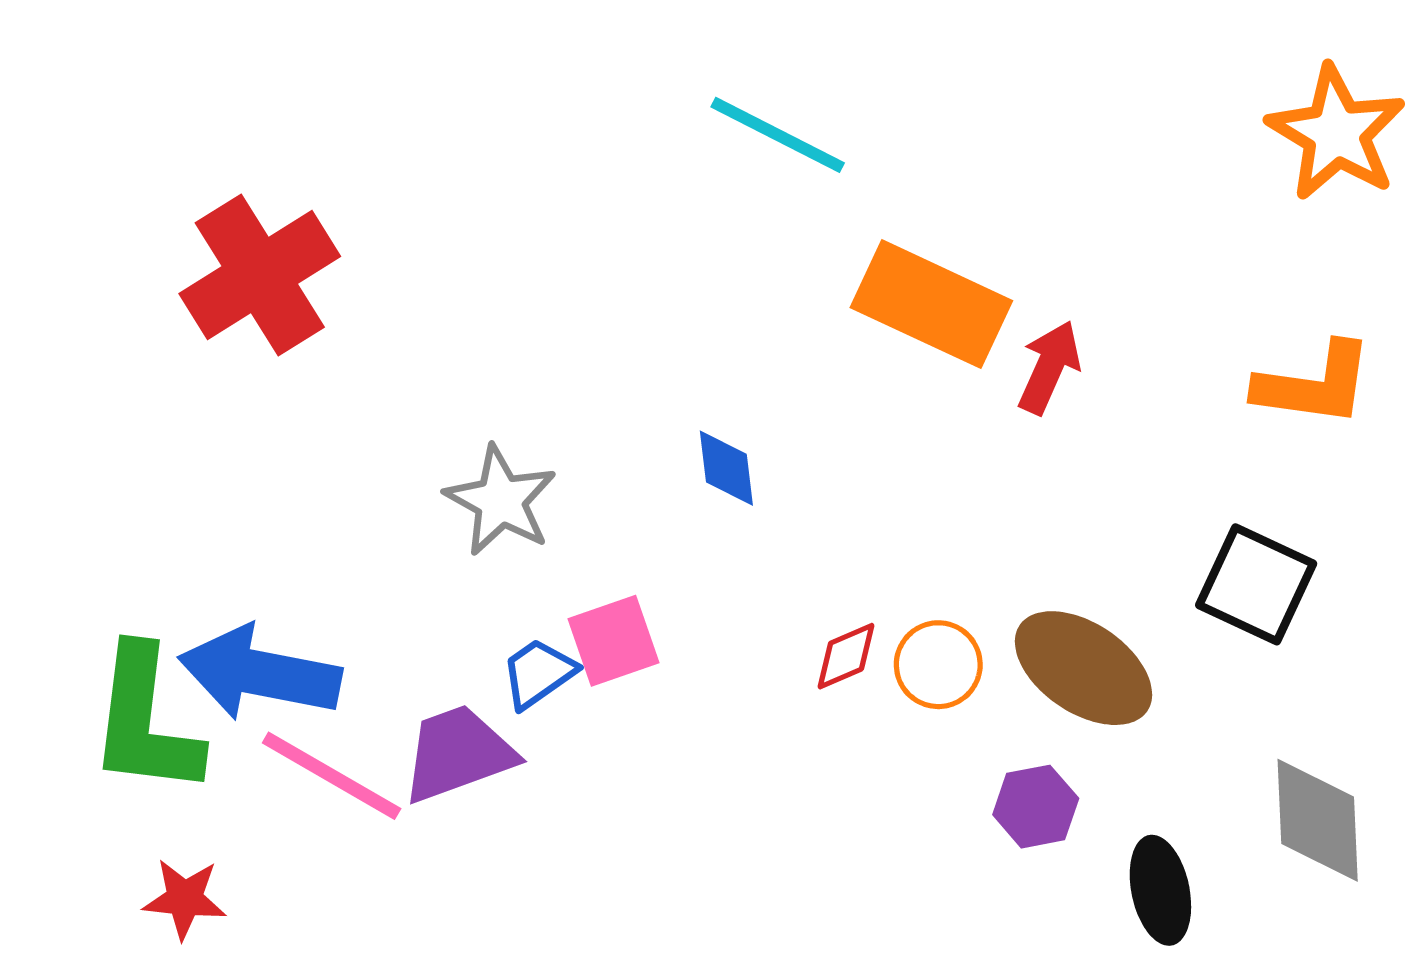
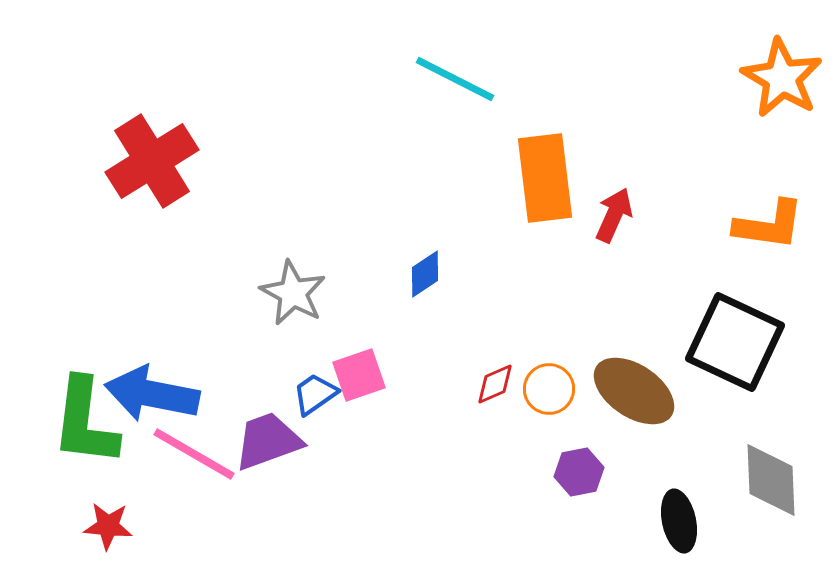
orange rectangle: (931, 304) -> (545, 178), turned 58
blue diamond: (726, 468) -> (425, 274), turned 63
black square: (1256, 584) -> (735, 342), size x1.4
purple hexagon: (1036, 807) -> (579, 472), moved

